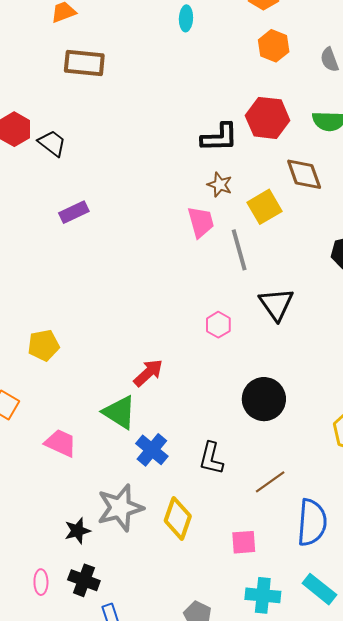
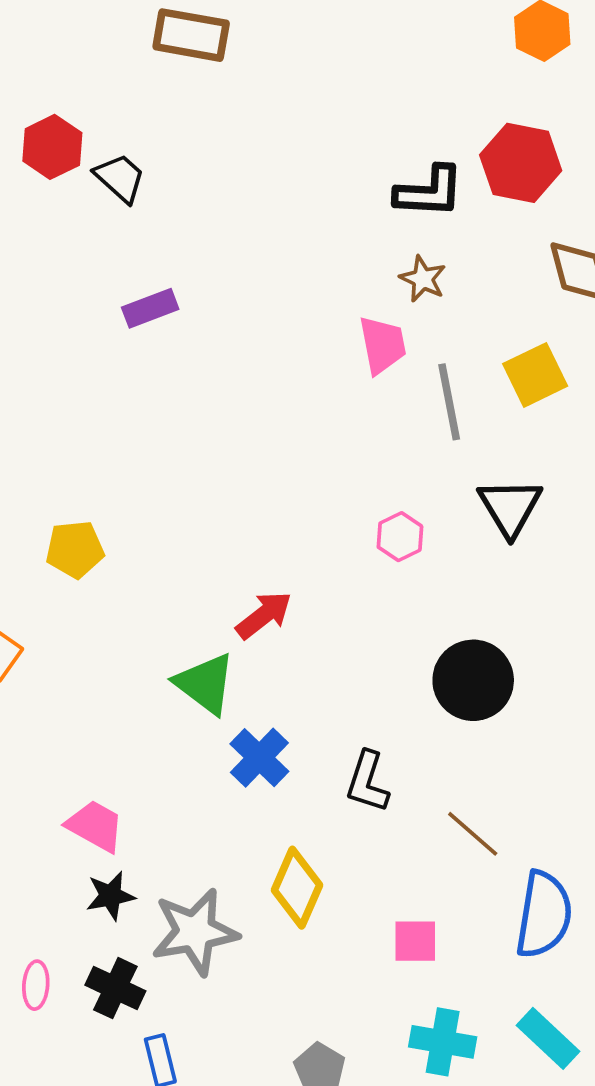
yellow square: (264, 207) -> (535, 375), moved
pink trapezoid: (61, 443) -> (95, 826), moved
brown line: (270, 482) -> (473, 834), turned 72
gray star: (120, 508) -> (195, 932), moved

